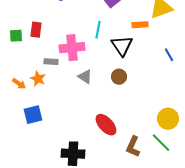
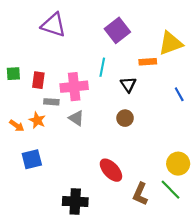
red rectangle: (36, 30) -> (38, 80), moved
black triangle: (122, 46) -> (128, 85), size x0.7
gray triangle: (85, 77) -> (76, 118), moved

